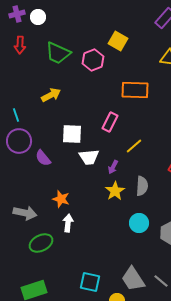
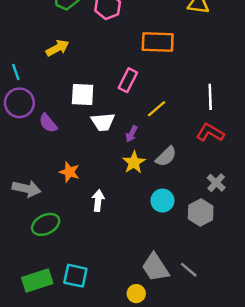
gray semicircle: (142, 186) -> (166, 156), turned 42
white arrow: (68, 223) -> (98, 201), moved
cyan square: (90, 282) -> (75, 276), moved

